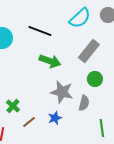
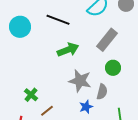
green arrow: (50, 61) -> (68, 50), turned -40
blue star: (55, 118) -> (86, 107), moved

